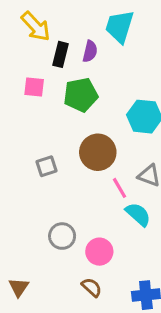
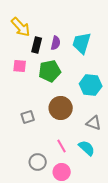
cyan trapezoid: (120, 26) -> (82, 43), moved
pink line: (120, 188) -> (62, 146), moved

